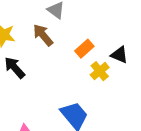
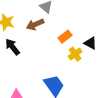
brown arrow: (43, 35) -> (35, 24), turned -78

